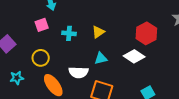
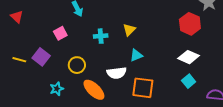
pink square: (42, 25) -> (60, 33), moved
red hexagon: (146, 33) -> (190, 24), moved
white diamond: (134, 56) -> (189, 57), moved

